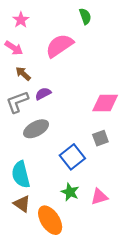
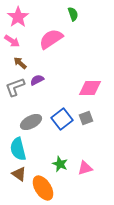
pink star: (21, 20) -> (18, 17), size x1.5
gray ellipse: (36, 129) -> (31, 122), moved
blue square: (72, 157) -> (62, 119), moved

